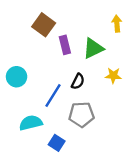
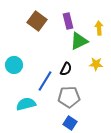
yellow arrow: (117, 24) -> (99, 28), moved
purple rectangle: (65, 45) -> (68, 21), moved
blue square: (57, 143) -> (70, 123), moved

